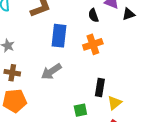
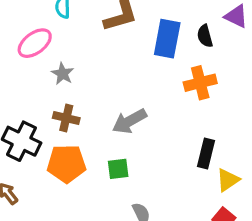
blue rectangle: (59, 36) -> (167, 39), moved
green square: (80, 110) -> (118, 169), moved

